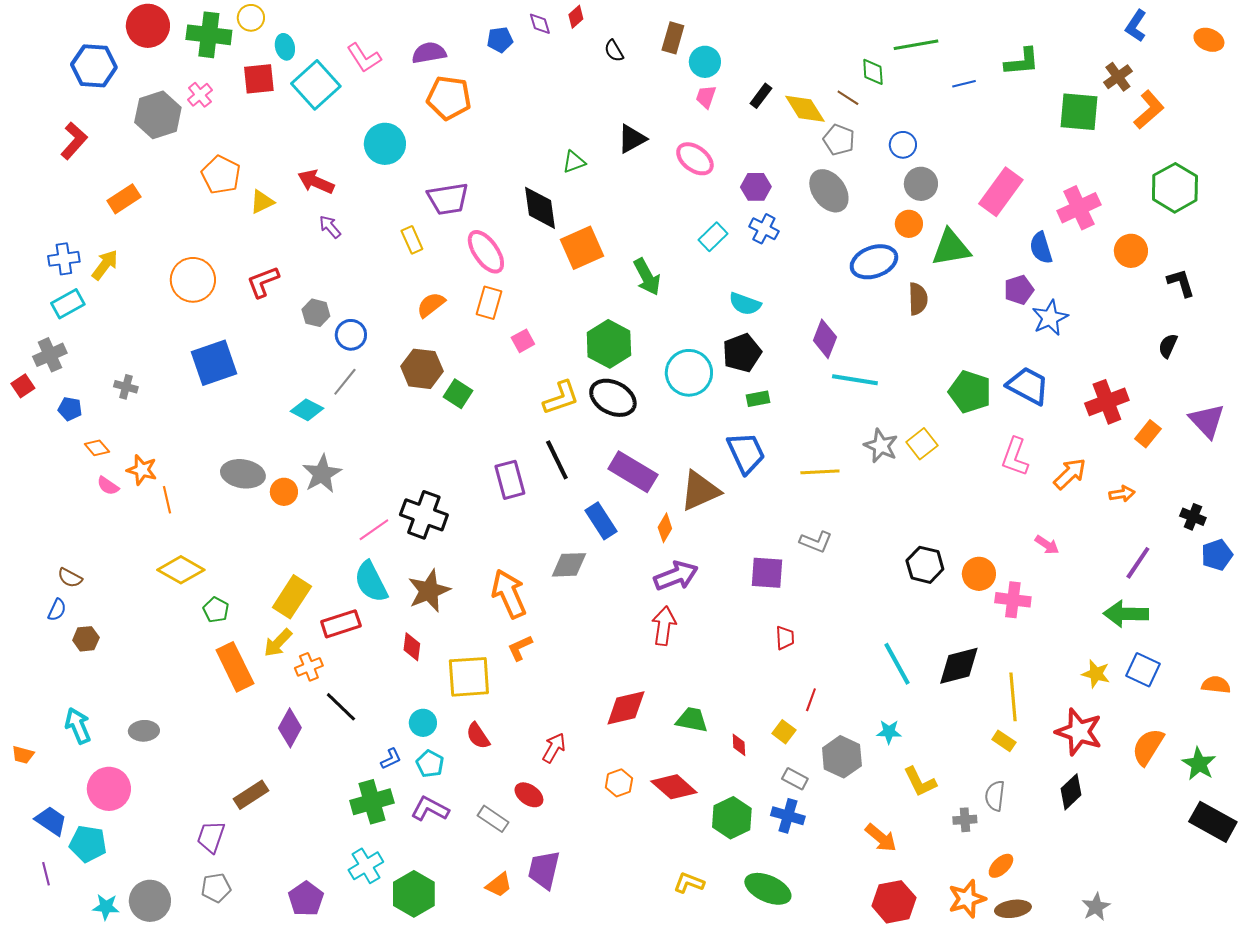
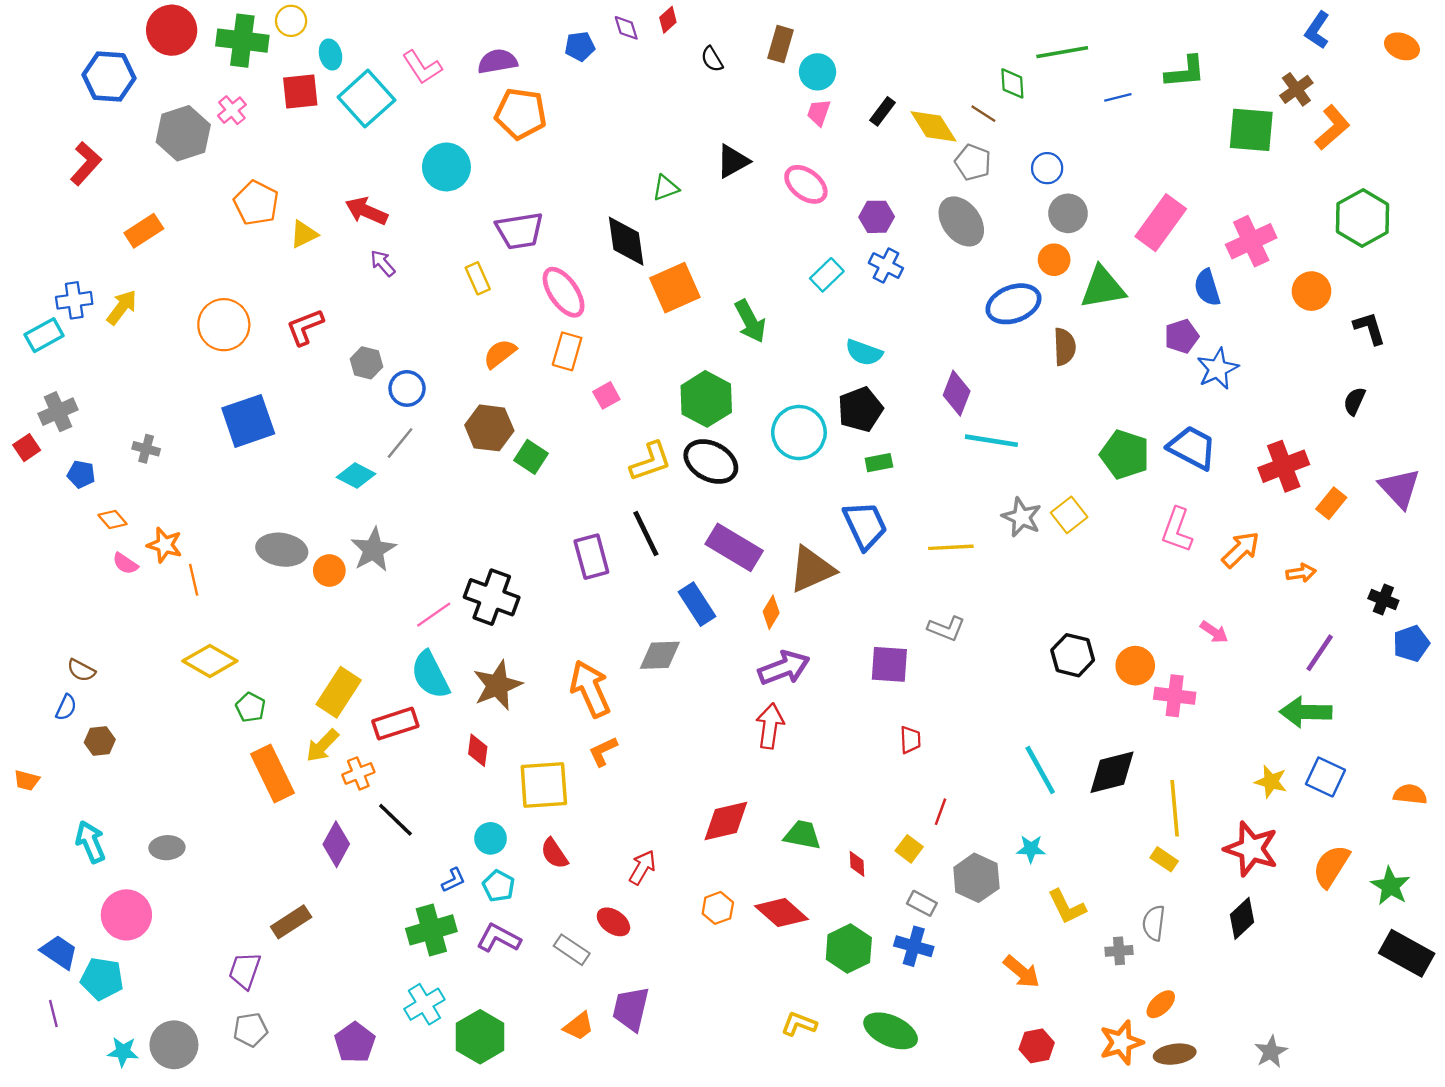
cyan rectangle: (68, 304) -> (44, 335), moved
orange trapezoid: (23, 755) -> (27, 780), moved
red hexagon: (894, 902) -> (1037, 1046), size x0.7

